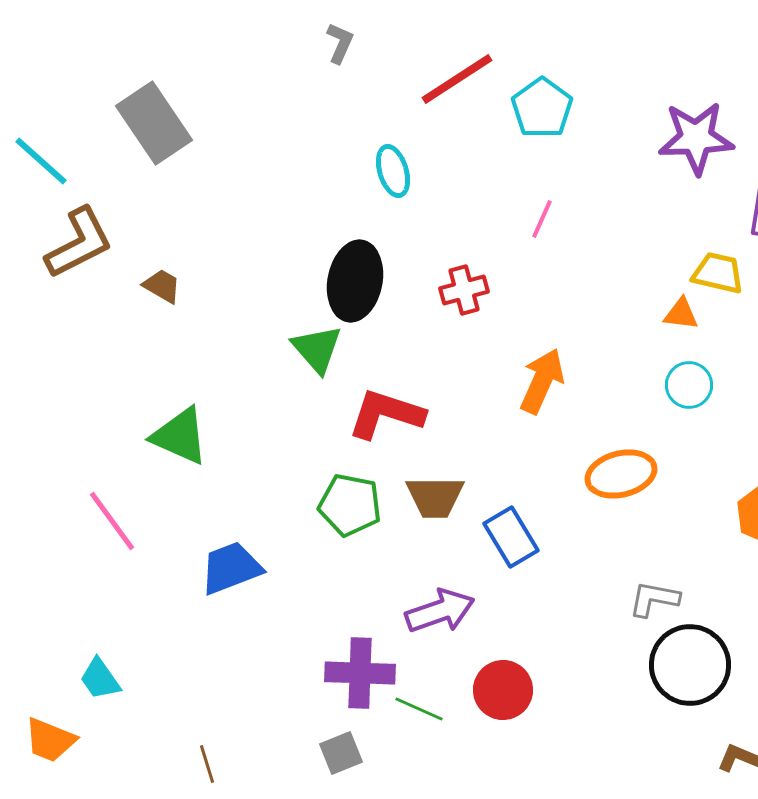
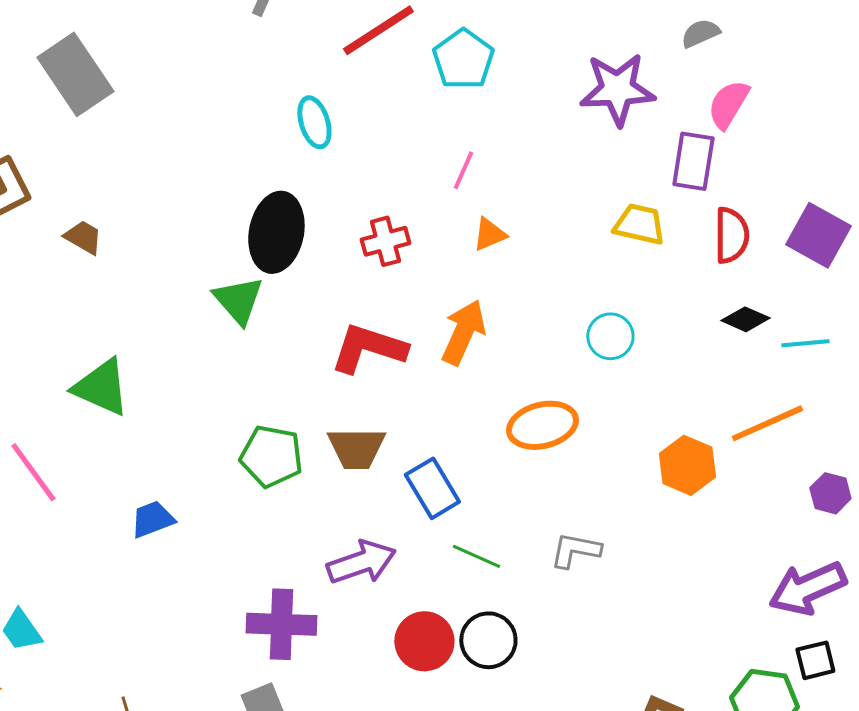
orange triangle: (681, 314) -> (489, 234), moved, turned -30
red L-shape: (386, 414) -> (368, 348), moved
blue trapezoid: (231, 568) -> (152, 519), size x0.7
black circle: (690, 665) -> (488, 640), moved, size x0.7
green line: (419, 709) -> (476, 556), moved

